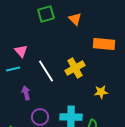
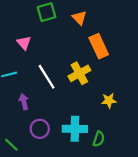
orange rectangle: (104, 44) -> (99, 46), moved, turned 60
pink triangle: (21, 51) -> (24, 43), moved

